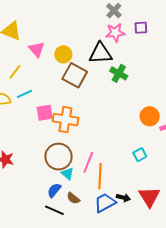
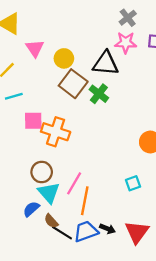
green cross: (119, 73) -> (99, 94), moved
brown circle: (59, 157) -> (42, 172), size x0.7
cyan triangle: (67, 174) -> (49, 193), size x1.5
black line: (54, 210) -> (62, 233), moved

